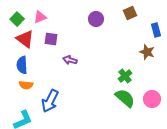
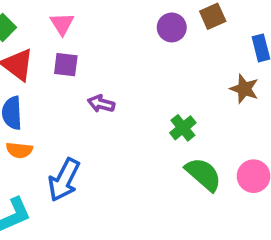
pink triangle: (40, 17) -> (62, 24), moved, turned -40
purple circle: (96, 19) -> (172, 27), moved
green cross: (125, 76) -> (183, 128), moved

